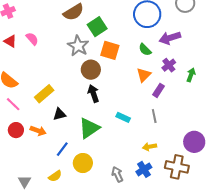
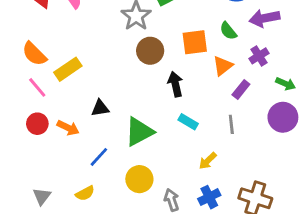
orange square: (110, 50) -> (195, 42), moved, turned -30
green arrow: (191, 75) -> (286, 84), moved, turned 88
black arrow: (93, 93) -> (175, 84), moved
yellow rectangle: (44, 94) -> (68, 69), moved
purple circle: (194, 142) -> (283, 117), moved
yellow arrow: (149, 147) -> (208, 161), moved, turned -40
yellow circle: (83, 163) -> (139, 179), moved

